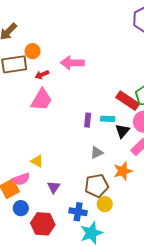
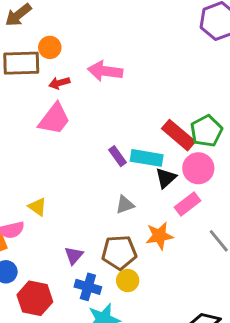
cyan rectangle: (108, 119) -> (147, 158), size x1.5
purple rectangle: (88, 120) -> (118, 156), turned -48
purple triangle: (54, 187) -> (74, 255), moved

